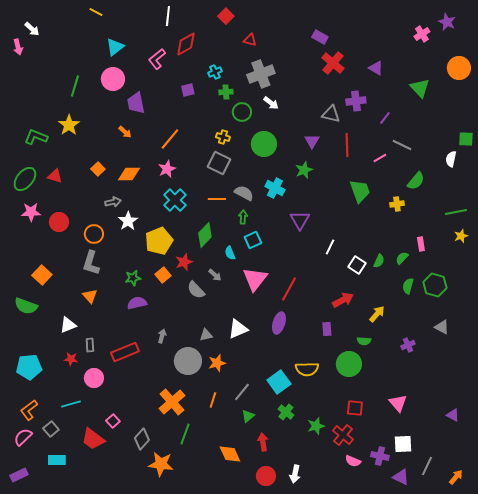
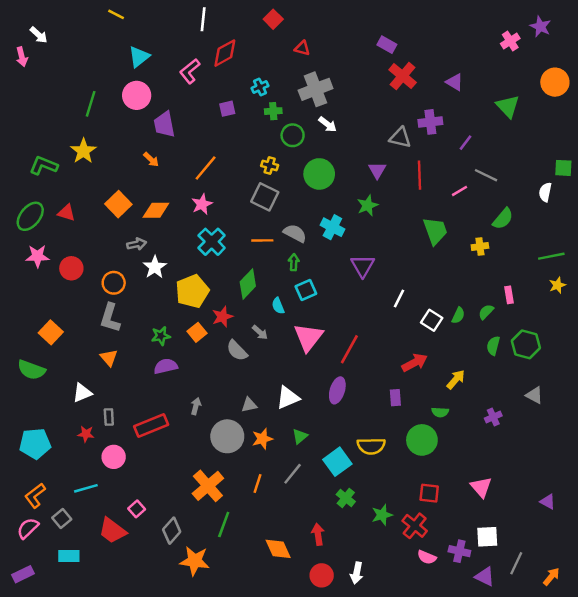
orange square: (98, 169) -> (118, 204), size x1.5
green triangle: (248, 416) -> (300, 436), moved

